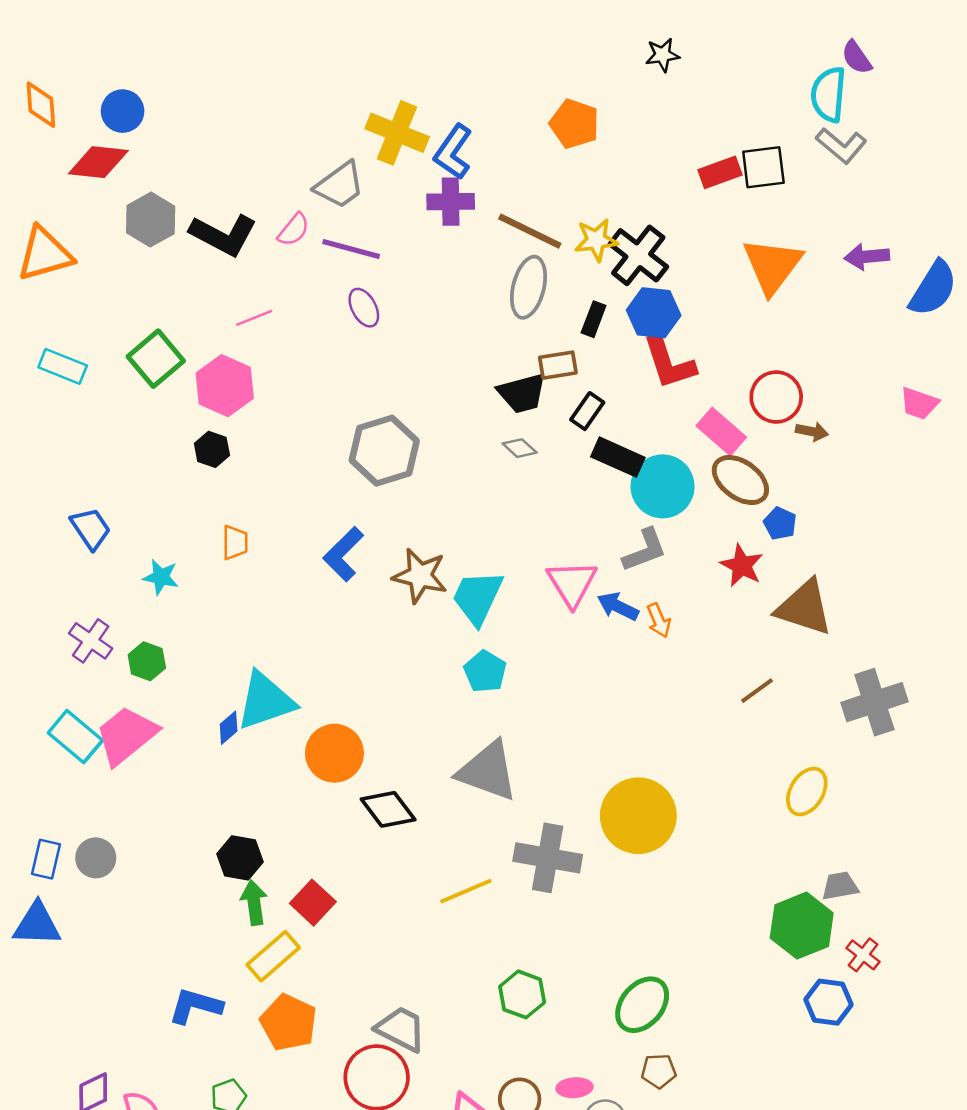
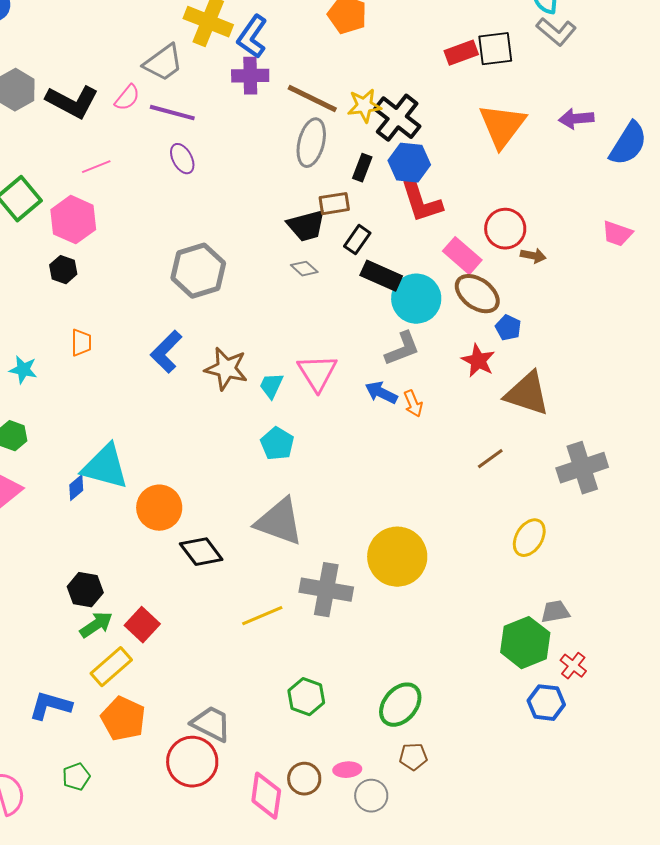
pink triangle: (572, 583) -> (317, 373), moved
cyan trapezoid: (477, 597) -> (271, 386), size x0.6
cyan triangle: (266, 701) -> (105, 467), turned 34
green arrow: (254, 903) -> (96, 625), turned 64

